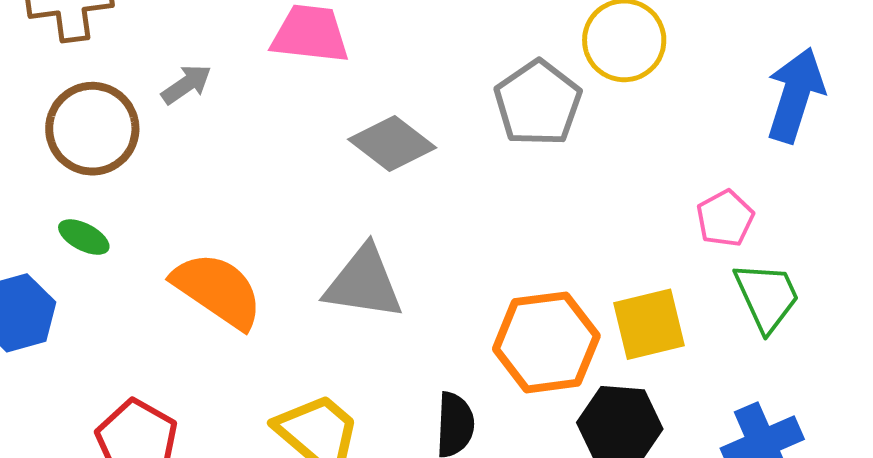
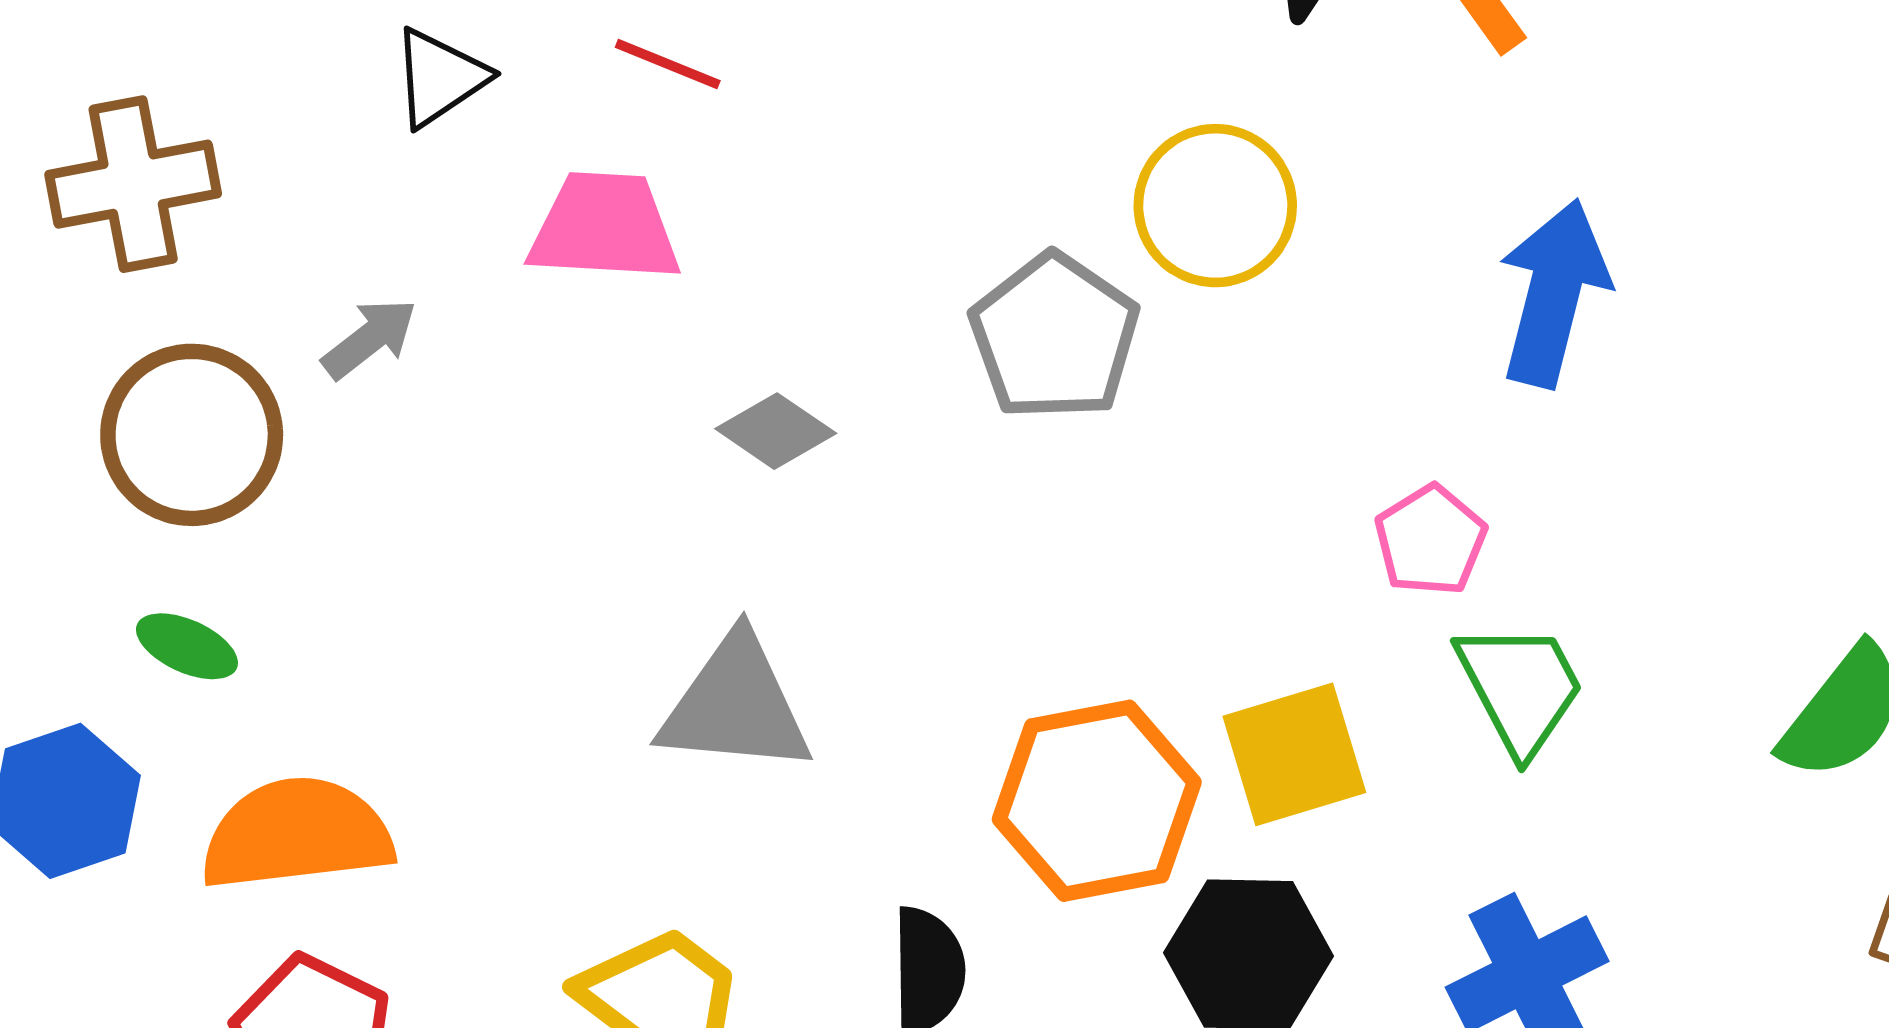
gray diamond: (392, 143) -> (776, 431), size x0.7
orange semicircle: (218, 290) -> (297, 834), moved, turned -38

